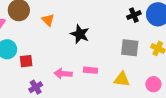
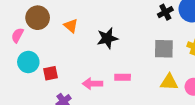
black star: (80, 34) -> (107, 38), turned -30
yellow triangle: (122, 79) -> (169, 82), moved

